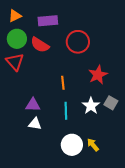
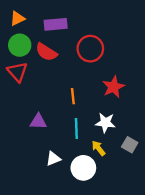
gray square: (111, 103) -> (130, 145), moved
white star: (91, 106) -> (105, 123), turned -30
white triangle: (35, 124) -> (53, 159), moved, turned -32
yellow arrow: (93, 145) -> (98, 148), moved

